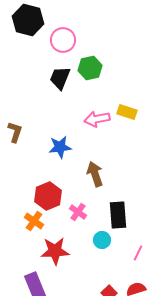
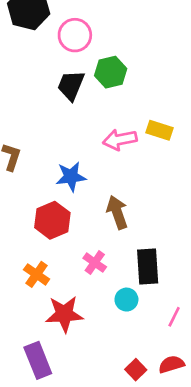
red hexagon: (48, 196) -> (52, 220), moved

